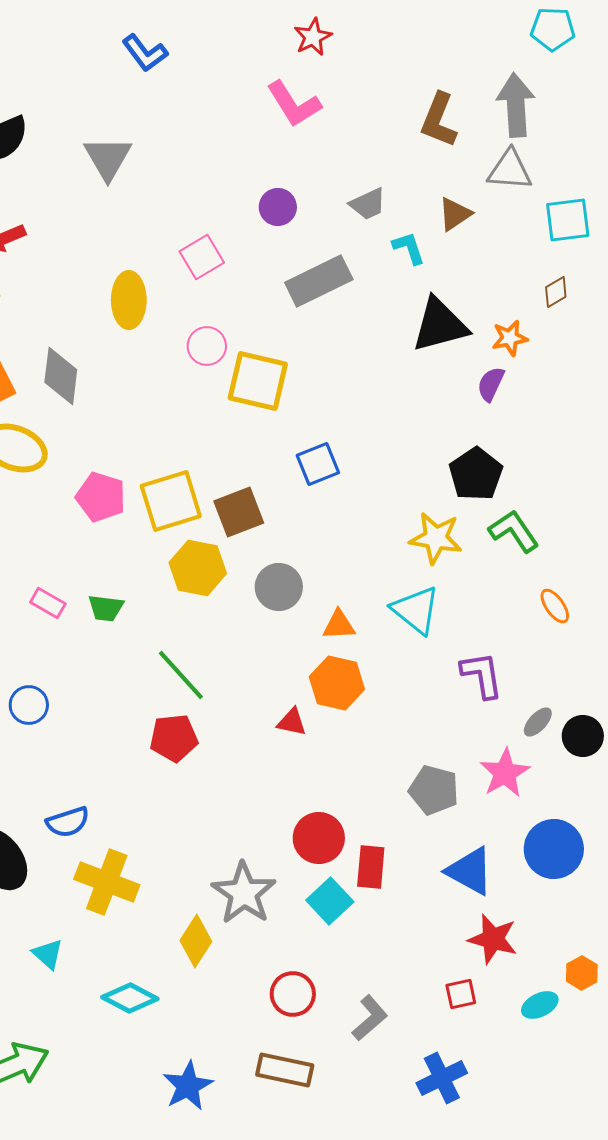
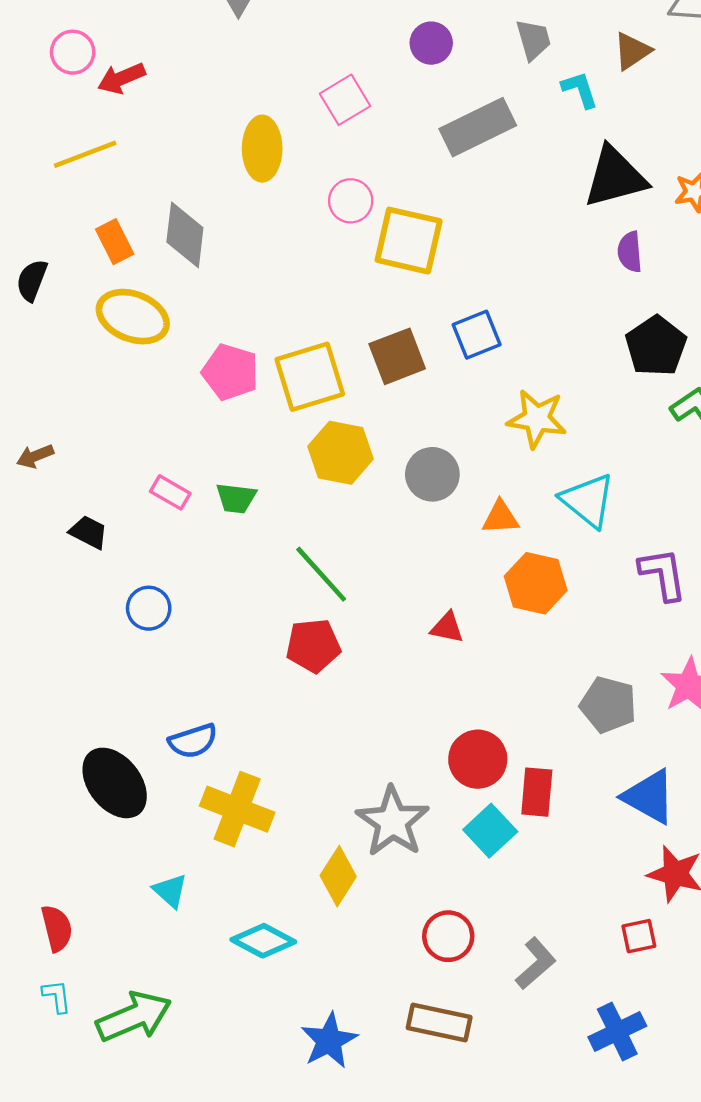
gray trapezoid: (368, 204) -> (533, 40), turned -81
purple semicircle: (491, 384) -> (630, 252), moved, turned -30
brown square: (239, 512) -> (397, 356), moved
yellow star: (436, 538) -> (537, 419), moved
orange hexagon: (337, 683) -> (536, 583), moved

